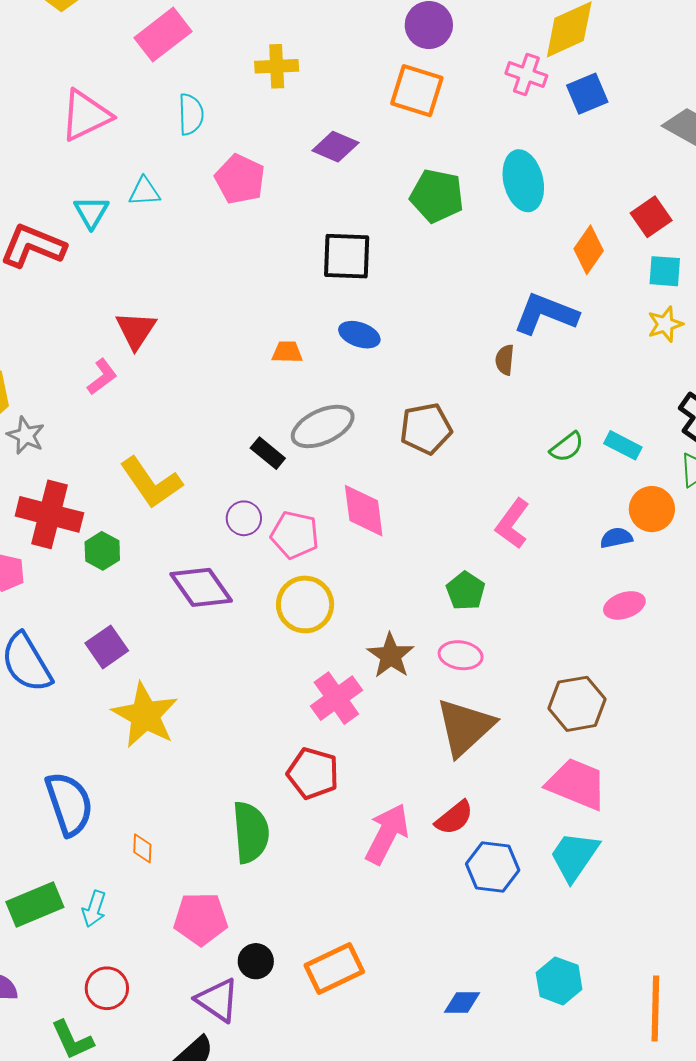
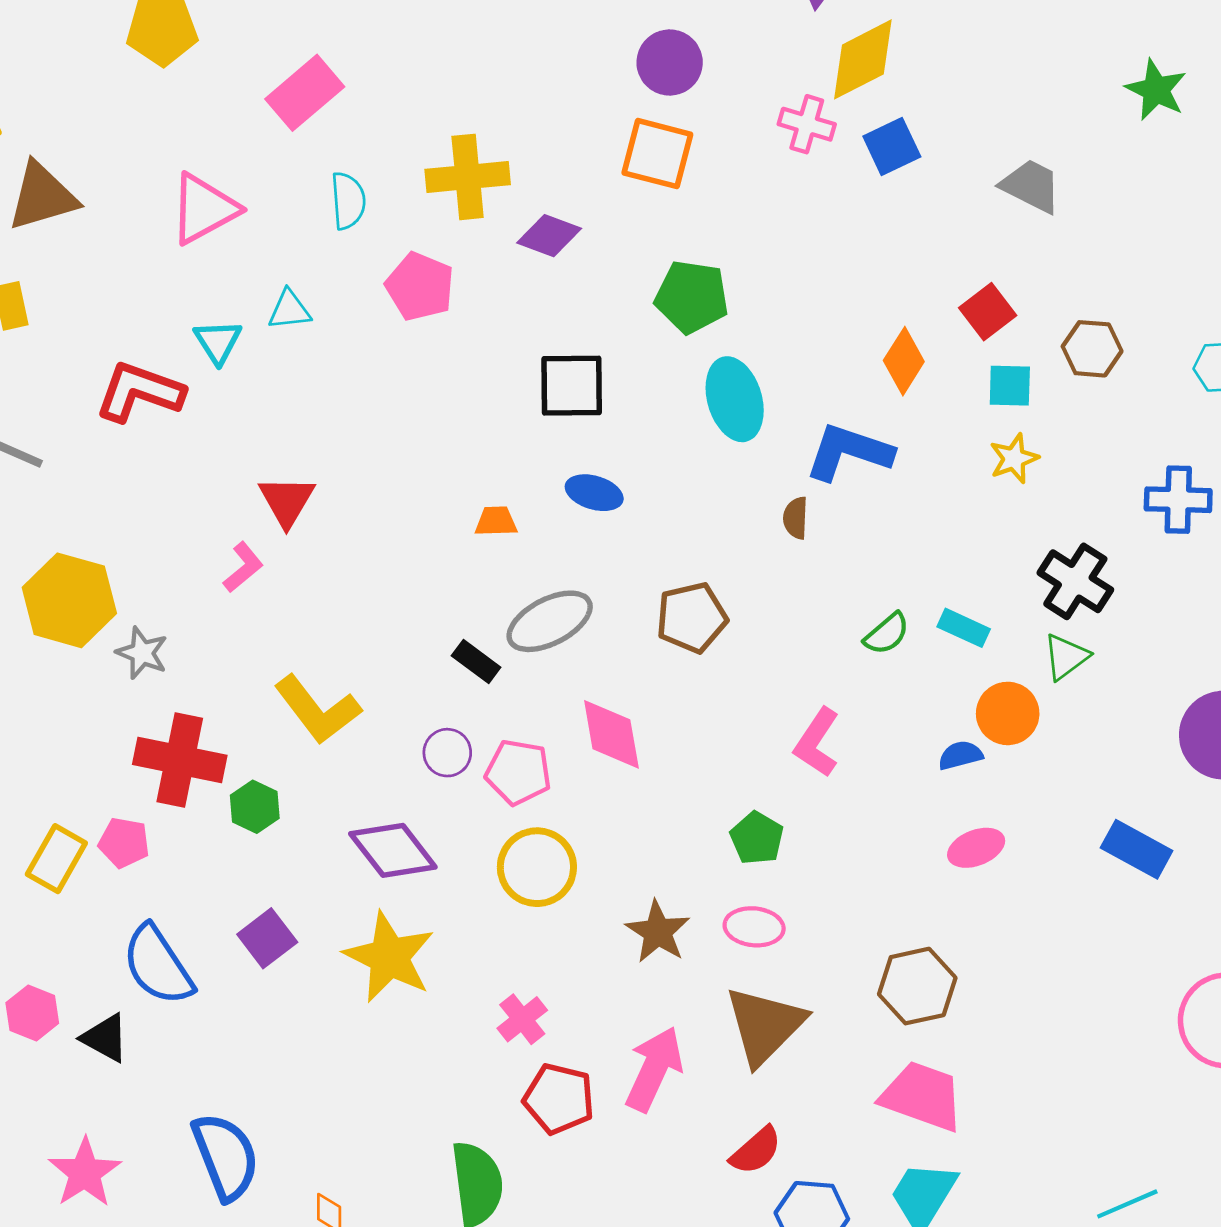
yellow cross: (277, 66) -> (468, 177), moved, size x1.4
cyan ellipse: (523, 181) -> (735, 399), moved
pink cross: (336, 698) -> (522, 1019), moved, size x0.7
yellow star: (145, 715) -> (389, 957), moved
pink arrow: (387, 834) -> (654, 1069), moved

